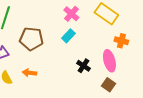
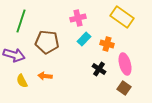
pink cross: (71, 14) -> (78, 18), moved, turned 35
orange cross: (121, 41) -> (107, 44), moved

